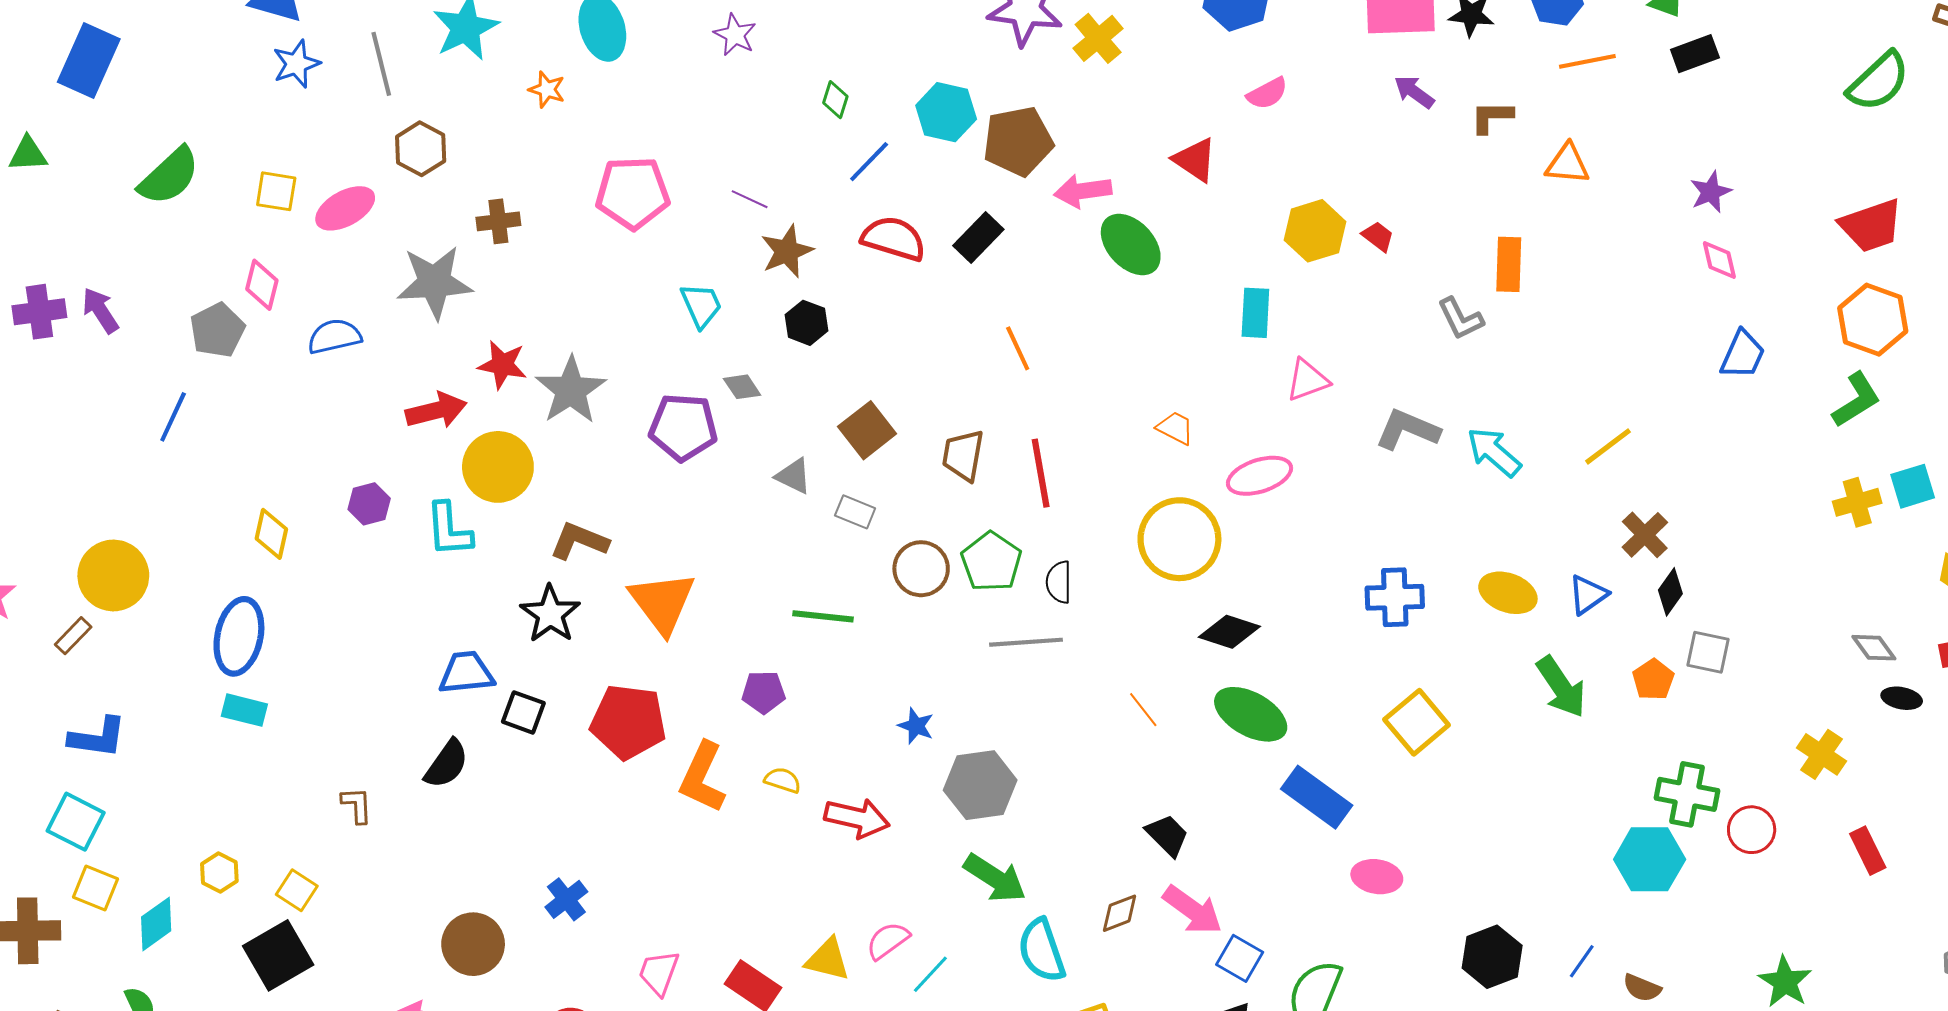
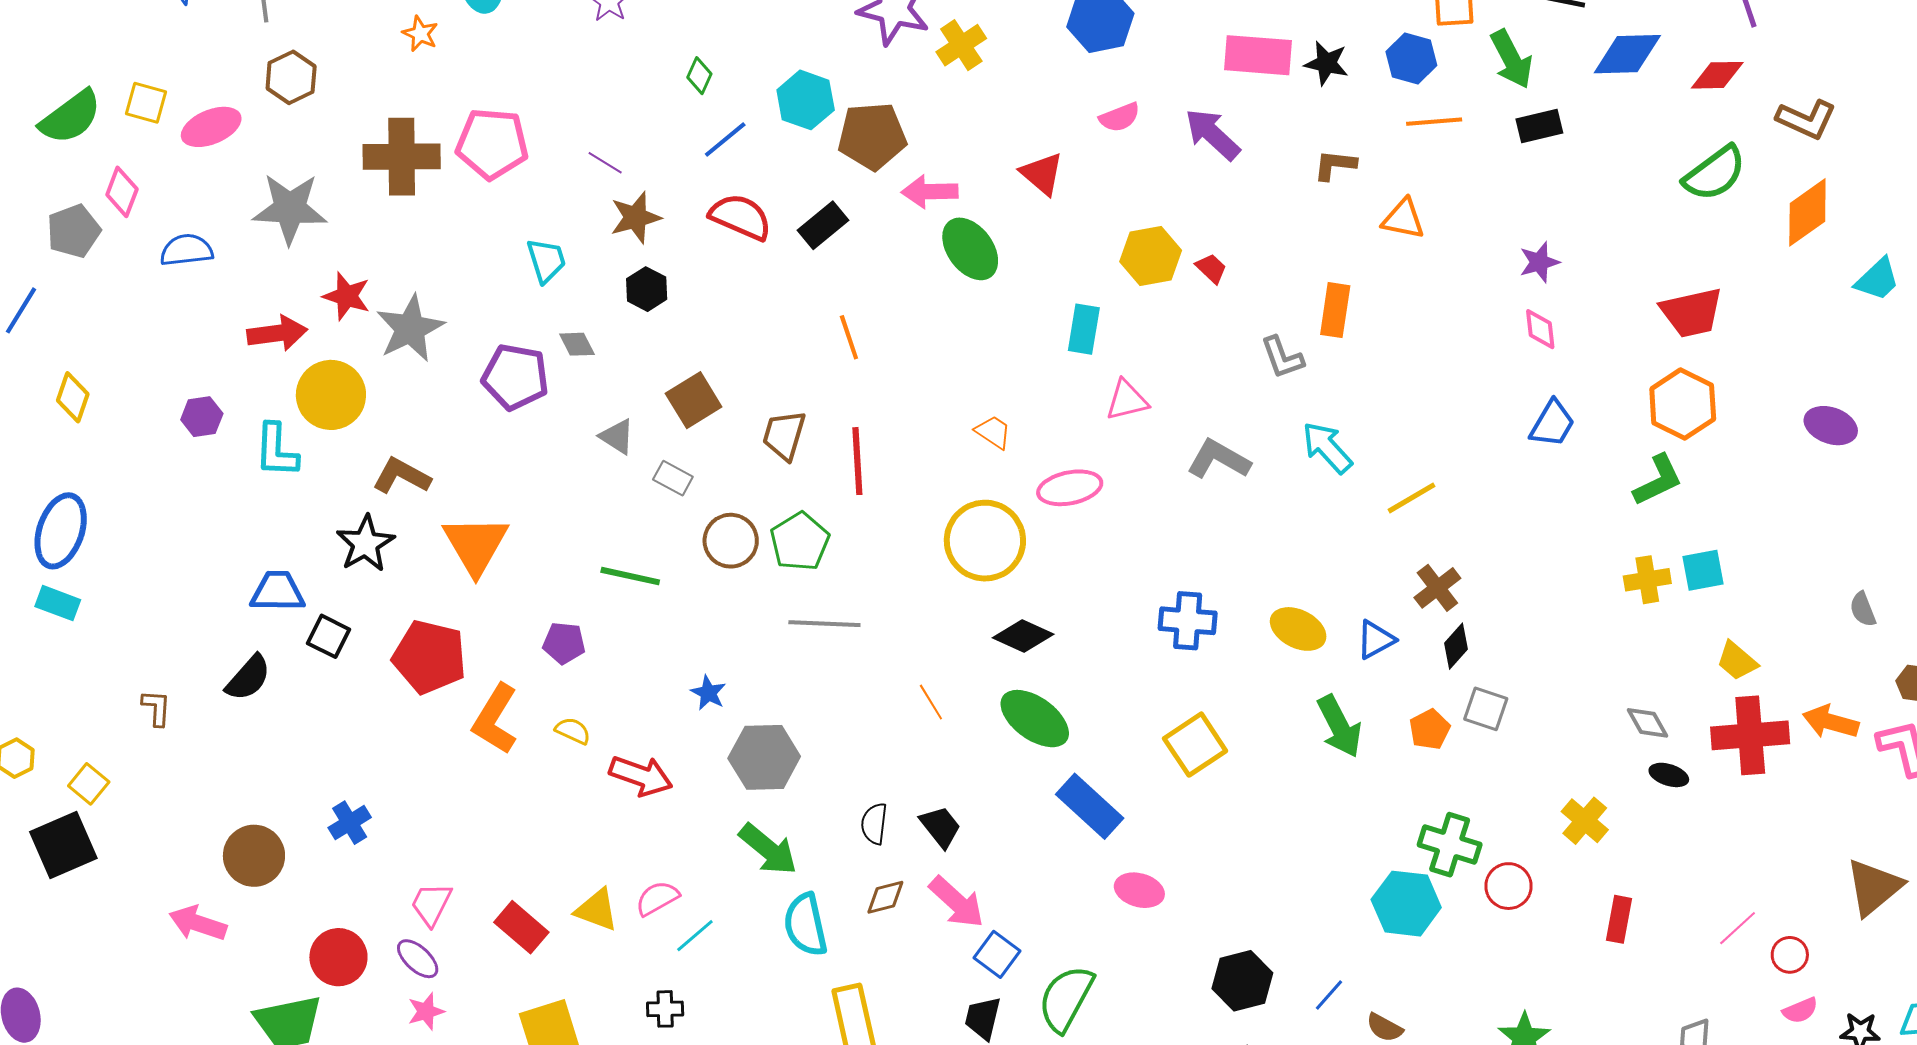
purple arrow: (1414, 92) -> (1212, 134), moved, size x1.5
green semicircle: (169, 176) -> (71, 117), moved
brown cross: (498, 221) -> (402, 157), moved, size x1.8
cyan arrow: (1494, 452) -> (1327, 448), moved
yellow diamond: (271, 534) -> (73, 397), moved
black semicircle: (1059, 582) -> (874, 824), moved
red rectangle: (1868, 851) -> (1619, 919), turned 30

